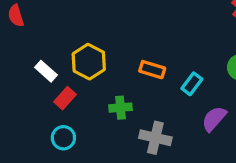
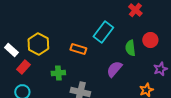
cyan rectangle: (192, 84) -> (103, 32), moved, size x1.5
purple semicircle: (214, 119) -> (114, 69), moved

